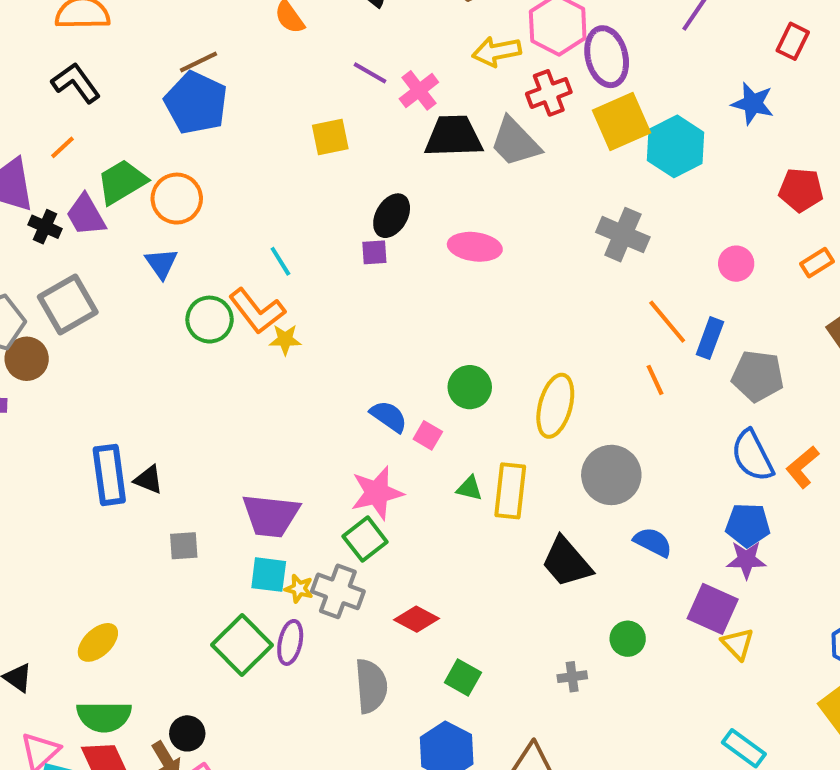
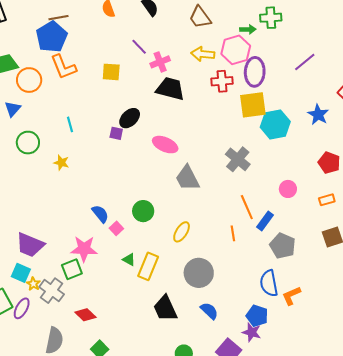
gray trapezoid: (515, 142) -> (187, 178), moved
orange L-shape: (257, 311) -> (63, 67), moved
yellow ellipse: (555, 406) -> (182, 232), size x0.7

